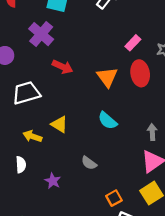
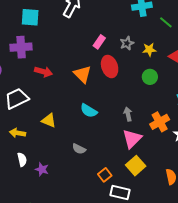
purple cross: (41, 34) -> (21, 47), turned -35
yellow arrow: (32, 136) -> (17, 133), moved
purple star: (53, 181) -> (42, 169), moved

